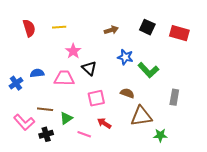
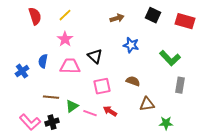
yellow line: (59, 27) -> (65, 15), turned -40
pink star: (73, 51) -> (65, 39), moved
green L-shape: (148, 70) -> (170, 58), moved
blue semicircle: (37, 73) -> (43, 61), turned -72
brown triangle: (141, 116) -> (147, 104), size x0.7
pink L-shape: (24, 122) -> (30, 122), moved
pink line: (84, 134) -> (90, 113), moved

